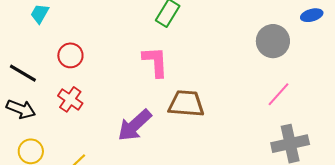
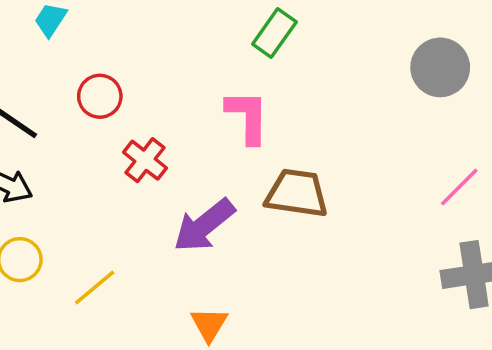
gray circle: (273, 41) -> (440, 67), moved
red cross: (70, 99) -> (145, 160), moved

